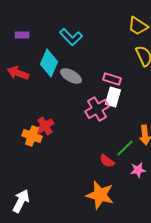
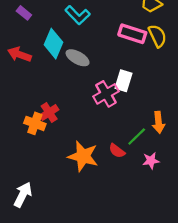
purple rectangle: (22, 35) -> (24, 13), turned 40
pink rectangle: (112, 79) -> (132, 34), moved, size x1.4
orange star: (100, 195) -> (83, 156), moved

